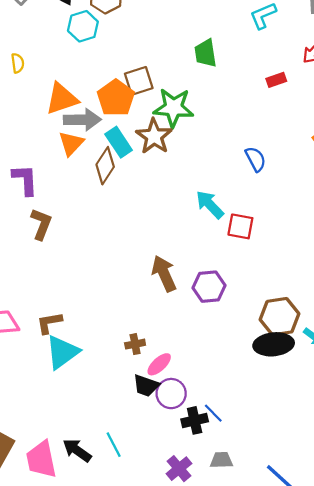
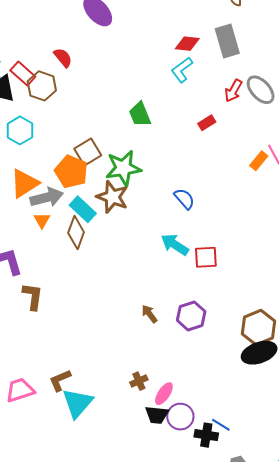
cyan hexagon: (83, 26) -> (20, 130), moved
orange triangle: (71, 143) -> (42, 220), size x0.7
blue semicircle: (256, 159) -> (184, 199), moved
brown arrow: (164, 274) -> (149, 314), size x0.6
black cross: (195, 420) -> (206, 435), turned 35

